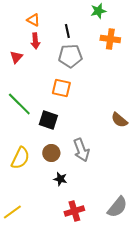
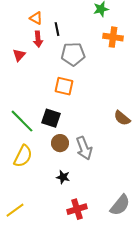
black line: (67, 31) -> (57, 29), moved
green line: (19, 104) -> (22, 121), moved
brown circle: (51, 153) -> (60, 143), moved

